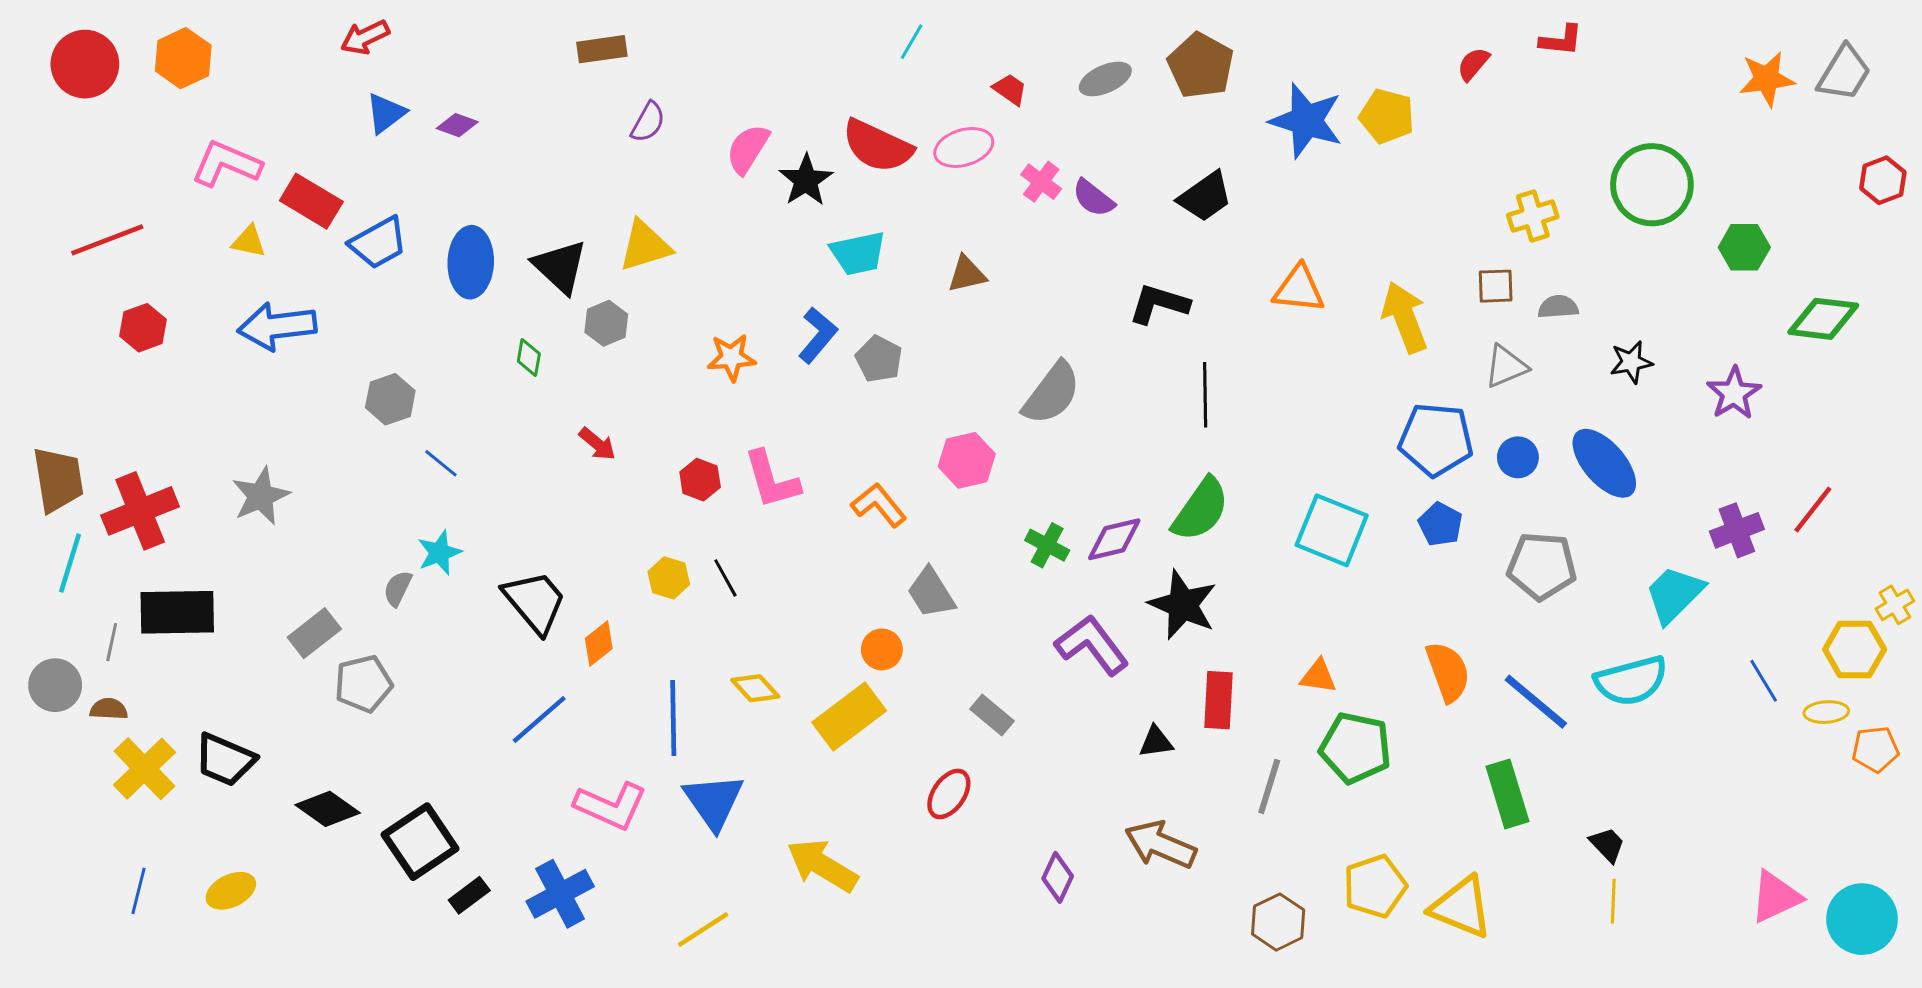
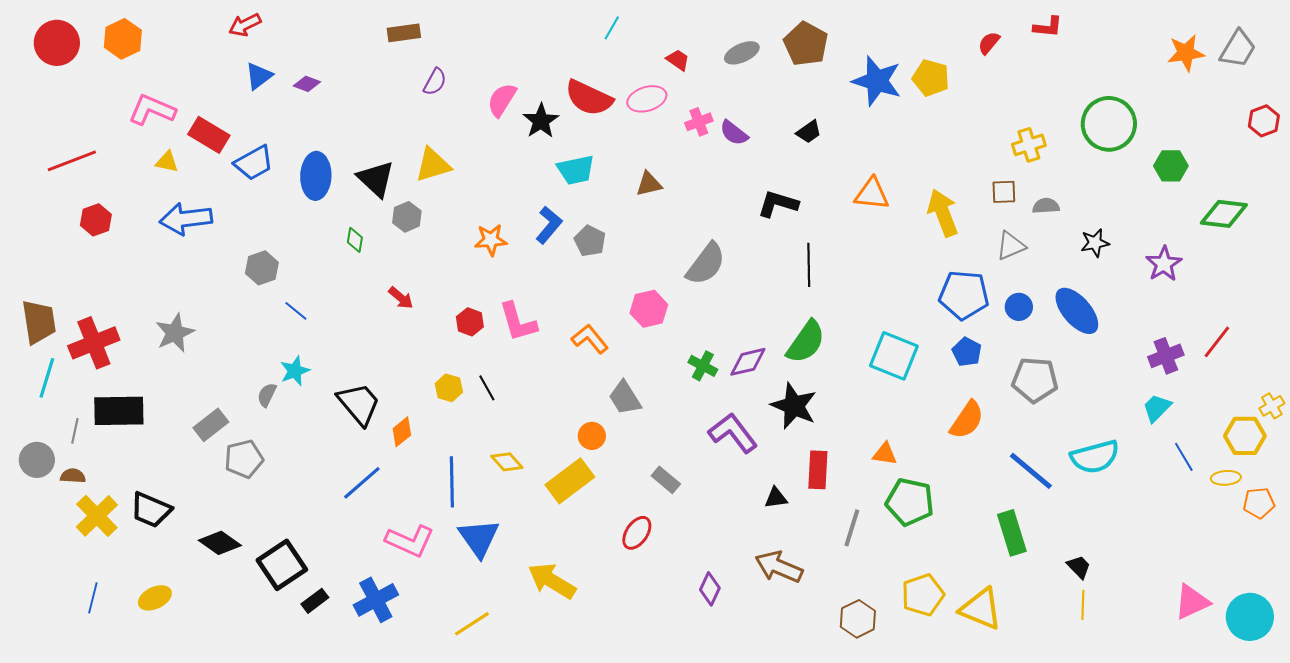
pink cross: (1041, 182) -> (699, 122), turned 32
black trapezoid: (1205, 197) -> (809, 132), size x0.7
cyan trapezoid: (1674, 594) -> (1157, 408), moved, size x0.7
orange semicircle: (1448, 672) -> (967, 420), moved, turned 54

